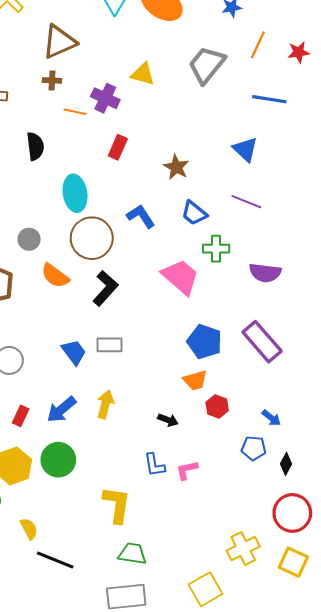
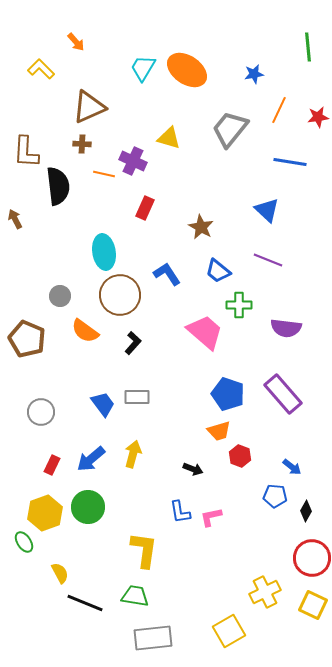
black semicircle: (35, 146) -> (58, 186), moved, size x1.4
black L-shape: (105, 288) -> (133, 343), size x0.7
green trapezoid: (132, 554) -> (135, 596), moved

